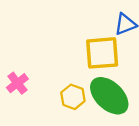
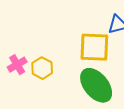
yellow hexagon: (73, 97) -> (42, 68), moved

